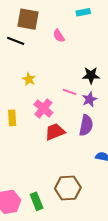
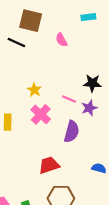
yellow star: (29, 79) -> (34, 90), moved
purple semicircle: (86, 125) -> (72, 132), moved
red trapezoid: (55, 132) -> (49, 165), moved

